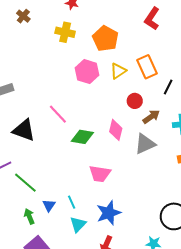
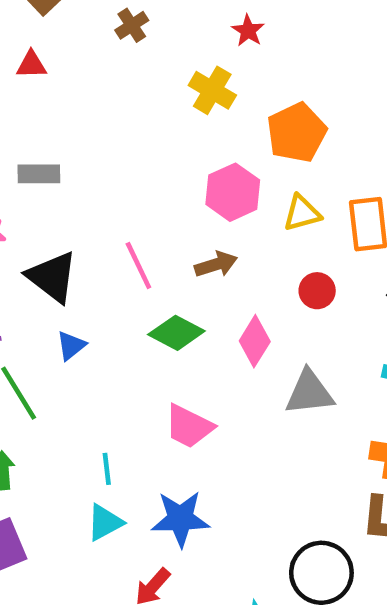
brown arrow: (151, 117) -> (216, 264), moved
blue triangle: (49, 205) -> (71, 346), moved

